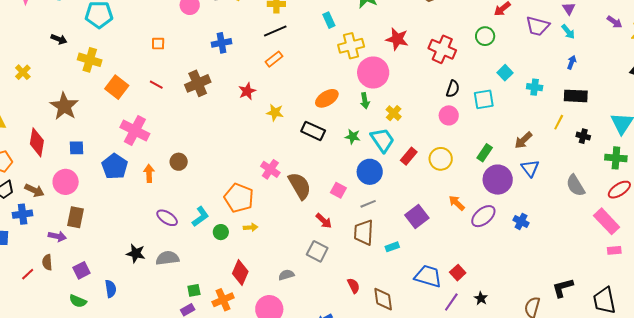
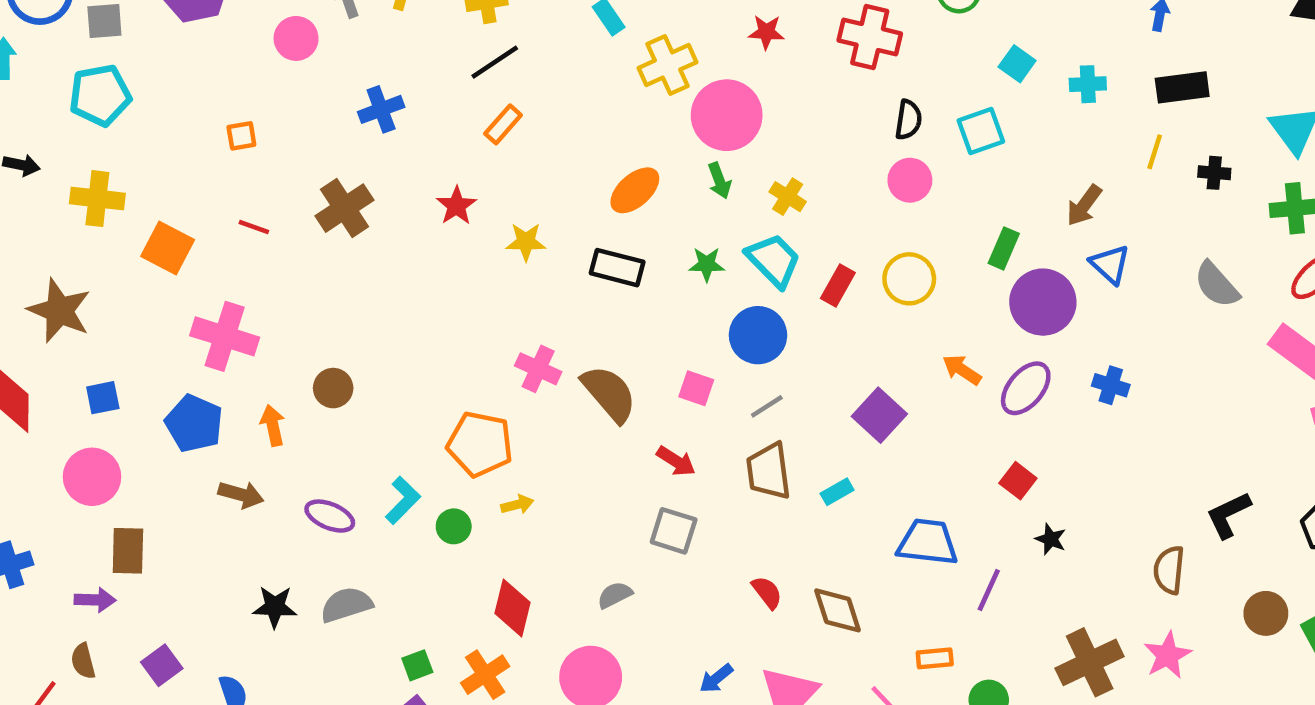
red star: (397, 39) -> (766, 32), size x0.7
brown arrow: (34, 190) -> (241, 495), moved
red square: (458, 273) -> (1018, 481), moved
black star: (481, 298) -> (1051, 539), moved

